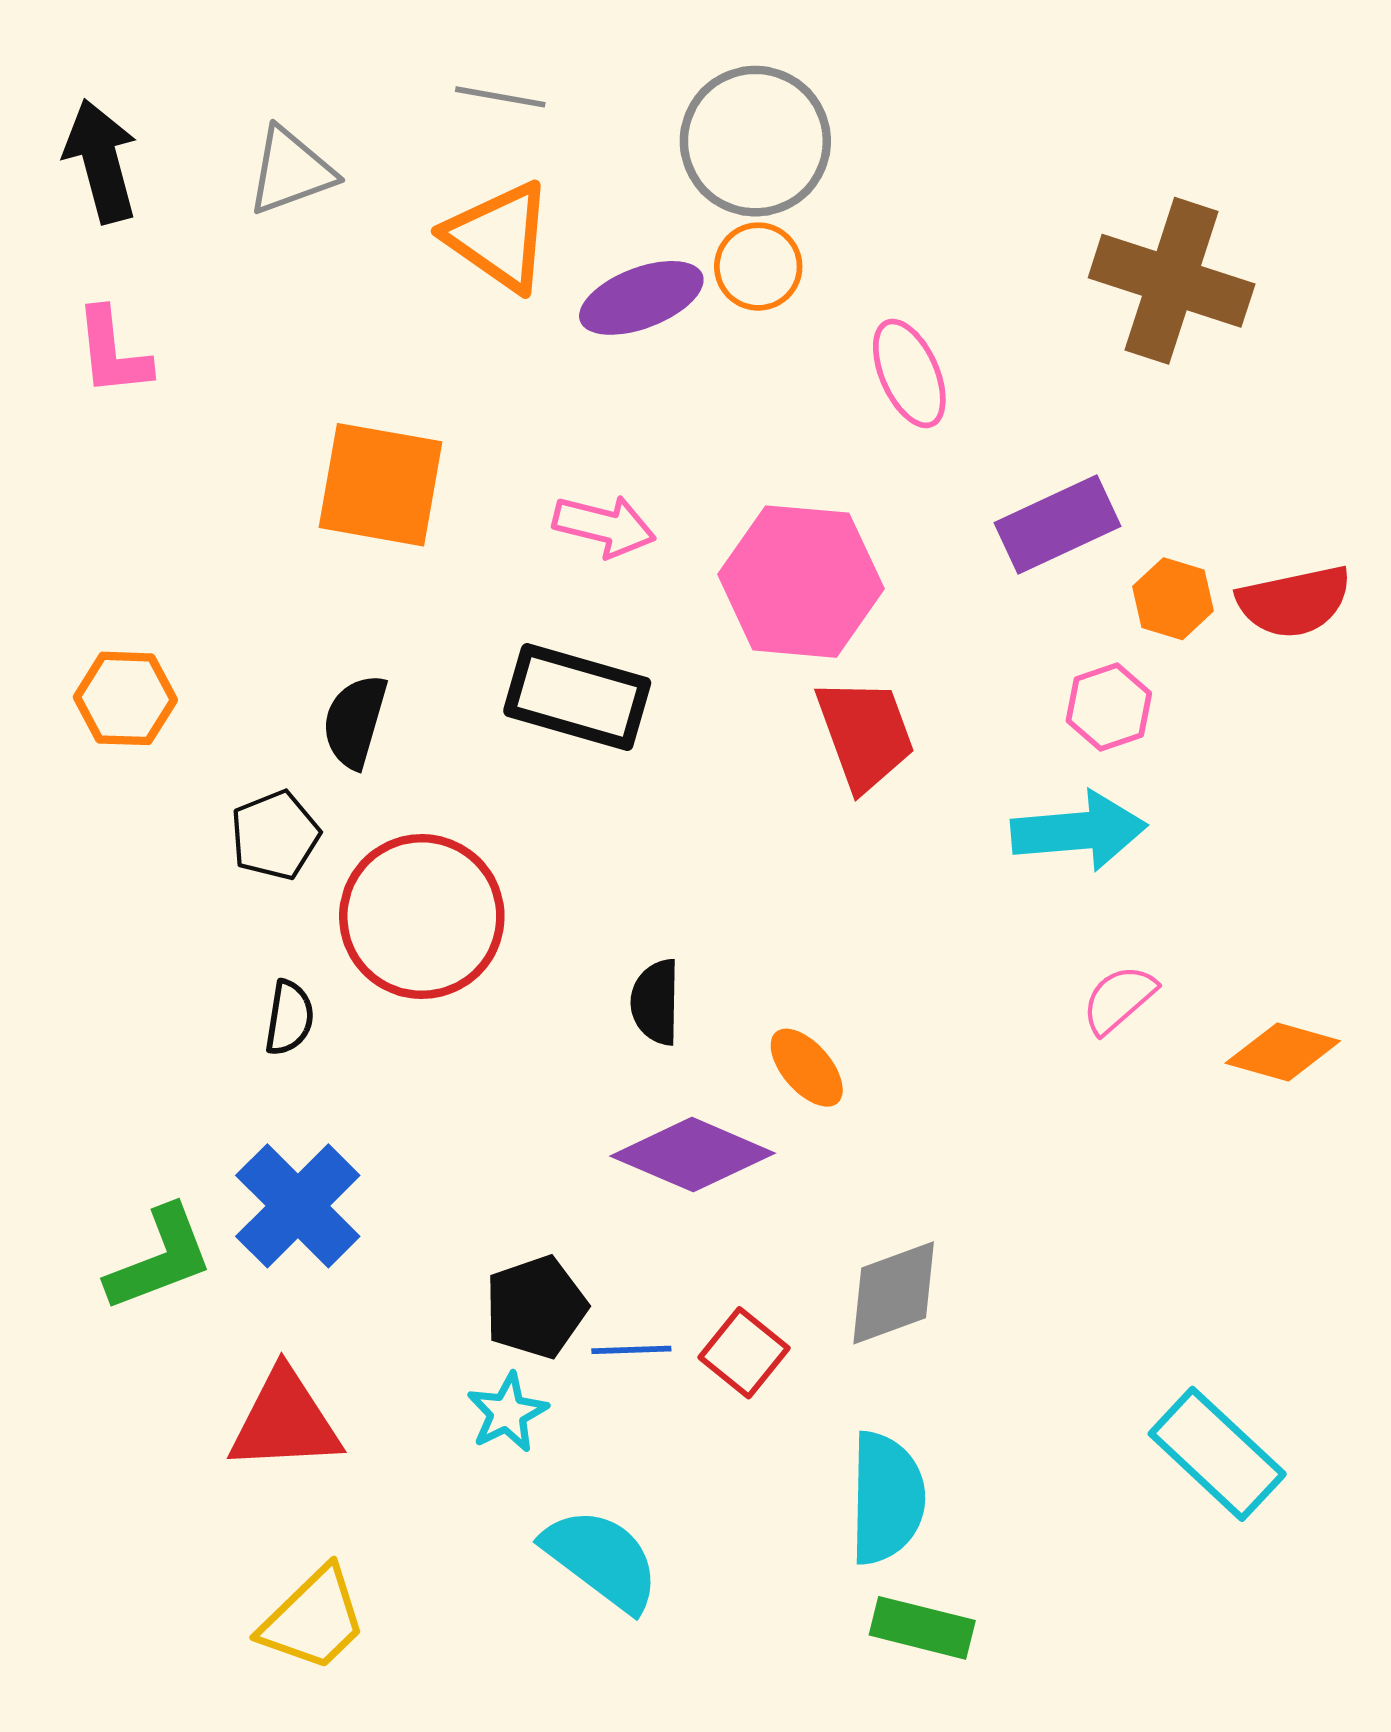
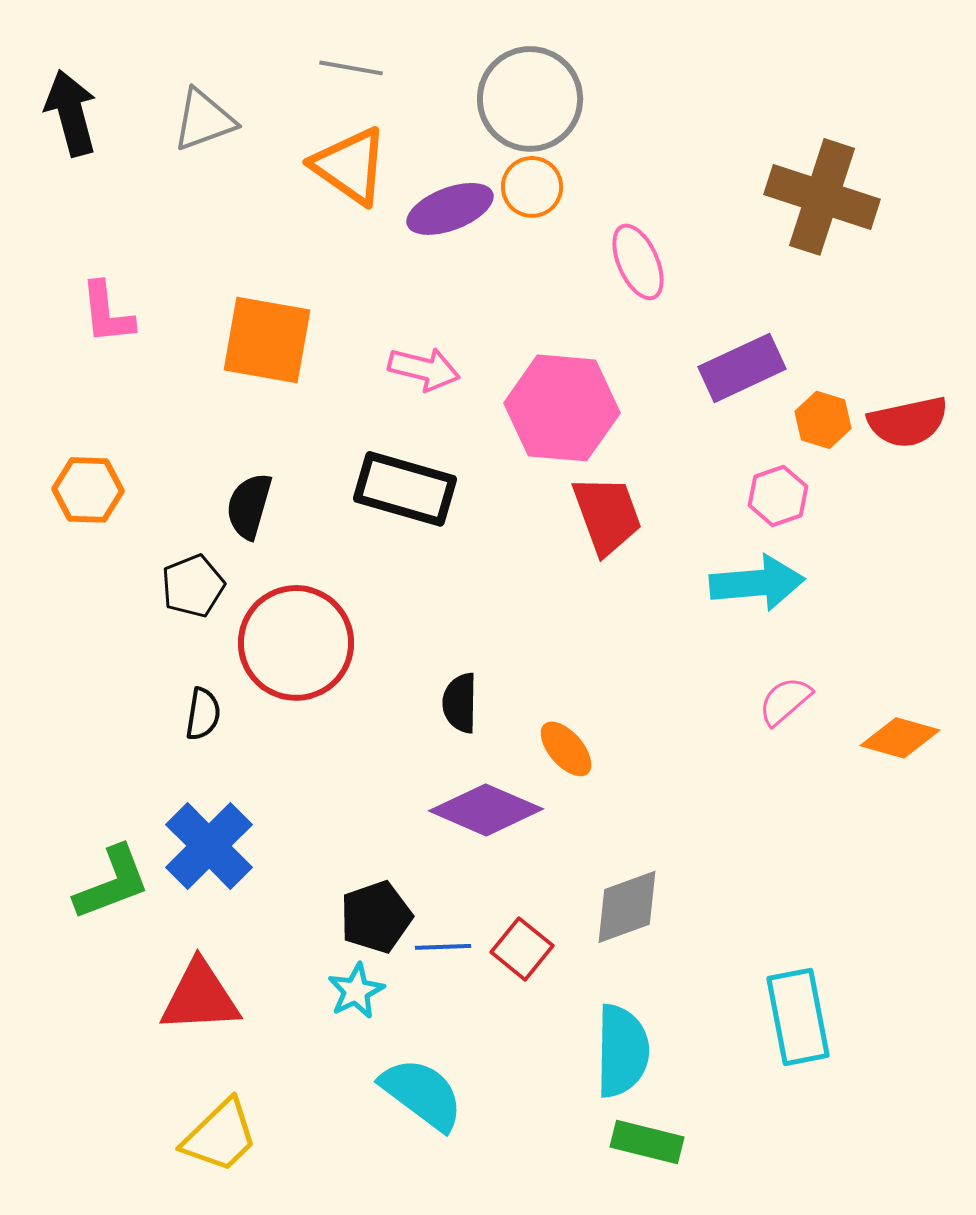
pink L-shape: (113, 352) -> (107, 313), moved
cyan rectangle: (1217, 1454) -> (798, 1017), moved, turned 36

